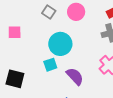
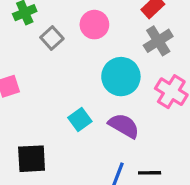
gray square: (49, 12) -> (52, 38), turned 32
cyan circle: (60, 44) -> (121, 77), moved

